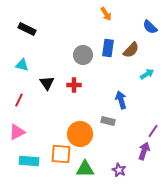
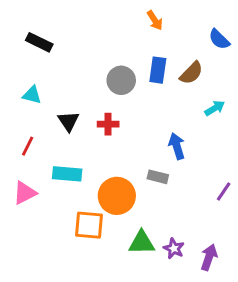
purple arrow: (144, 151) -> (209, 257), moved
cyan rectangle: (29, 161) -> (67, 174), moved
green triangle: (85, 169) -> (142, 243), moved

